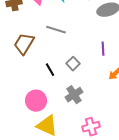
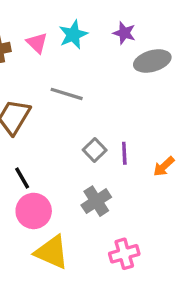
purple line: (103, 49) -> (124, 153), moved
black line: (50, 70) -> (22, 178), moved

